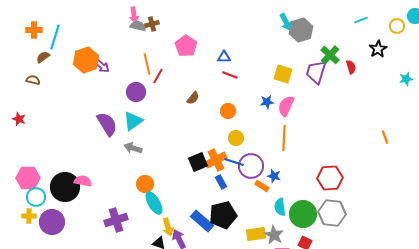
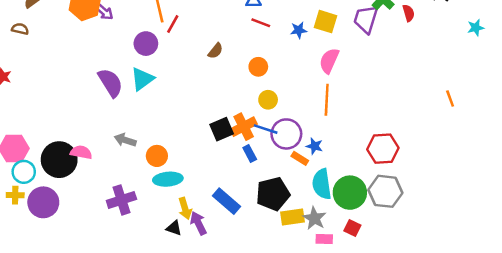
blue star: (267, 102) -> (299, 30), moved
gray arrow: (133, 148) -> (125, 140), moved
cyan ellipse: (154, 203) -> (168, 179), turned -65
cyan semicircle: (280, 207) -> (322, 184), size x1.4
black pentagon: (223, 215) -> (273, 194), moved

